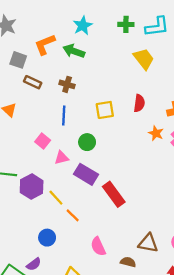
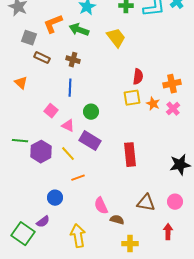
yellow trapezoid: (144, 59) -> (116, 38), moved
yellow square: (105, 110) -> (132, 98), moved
pink triangle: (62, 158) -> (68, 126), turned 40
red rectangle: (114, 194) -> (130, 155), moved, turned 30
yellow line: (56, 198) -> (68, 154), moved
orange line: (73, 215) -> (78, 178), turned -64
brown semicircle: (128, 262) -> (117, 220), moved

